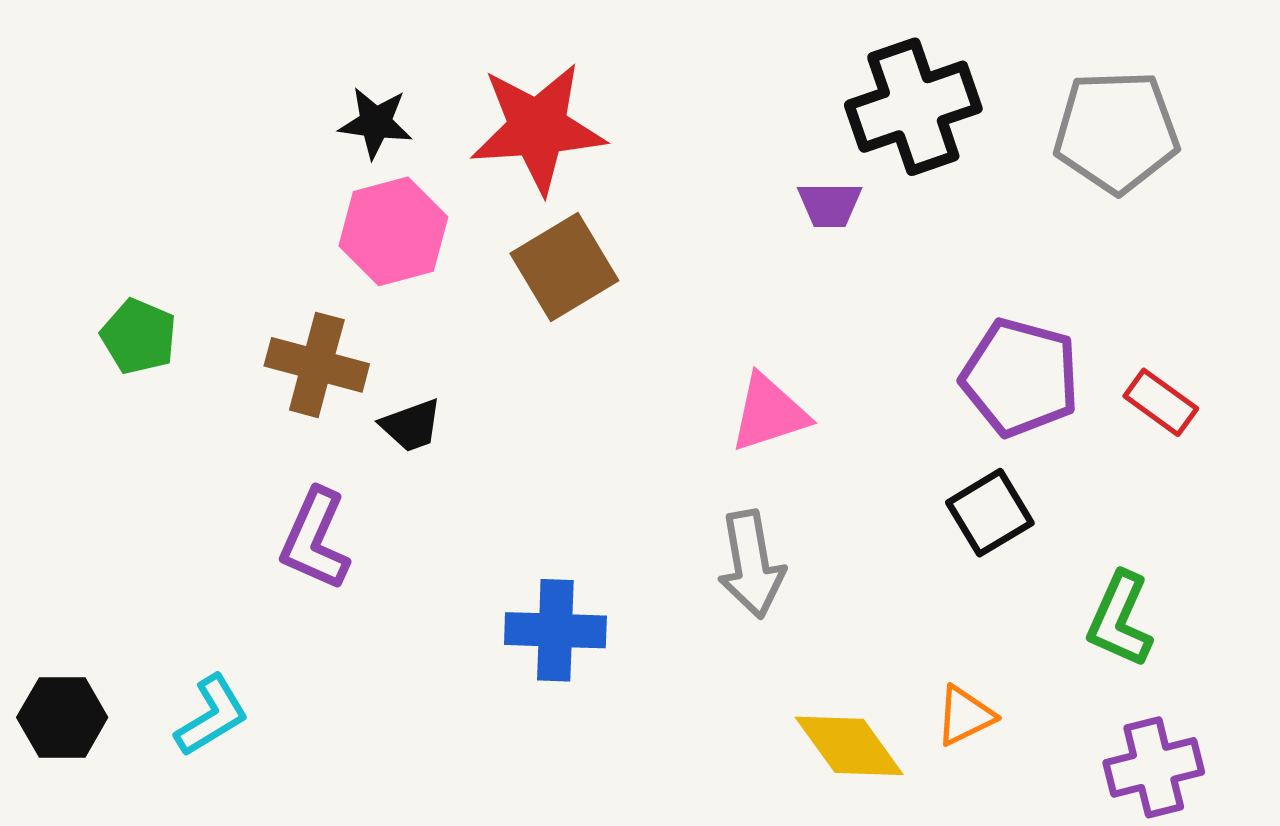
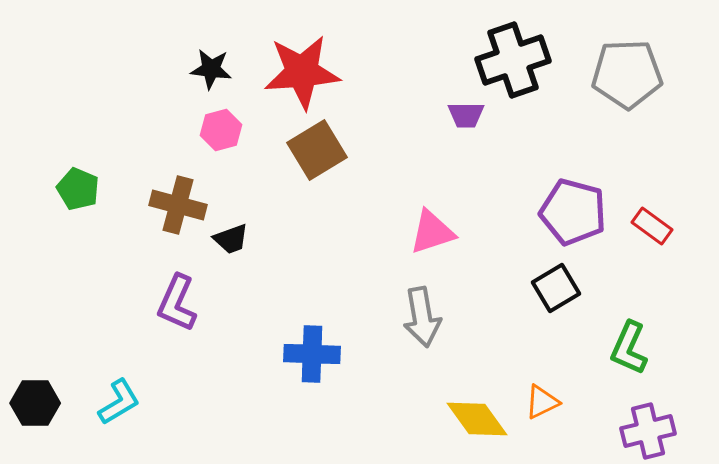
pink hexagon: (393, 231) -> (221, 130), size x0.7

